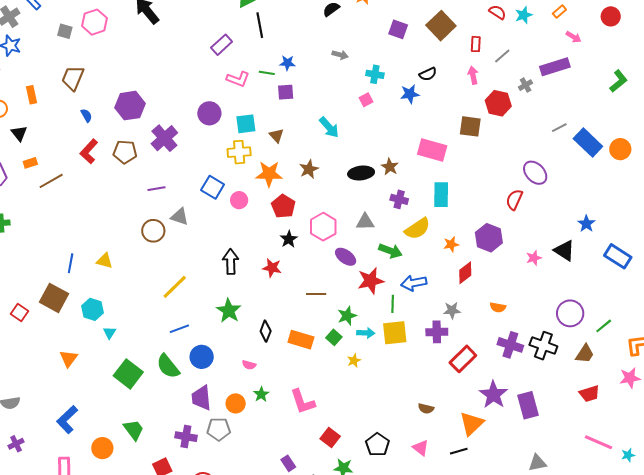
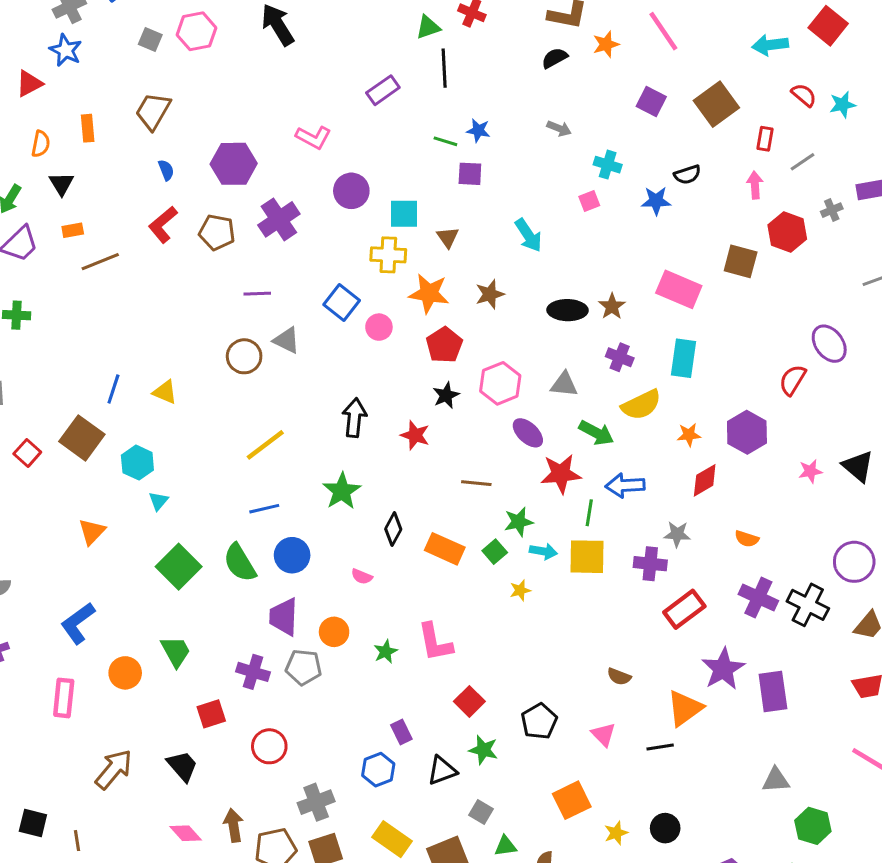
pink L-shape: (238, 79) -> (313, 137), moved
green star: (261, 394) -> (386, 652), moved

